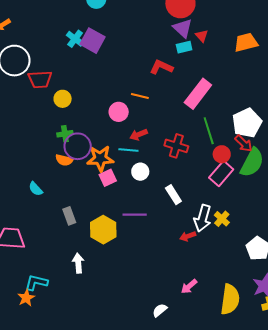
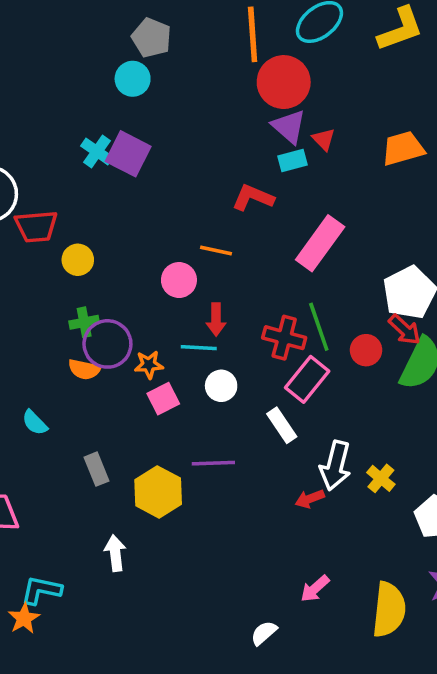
green line: (209, 131) -> (319, 327), moved
red arrow: (139, 135) -> (216, 319), turned -66
orange star: (100, 159) -> (149, 365), size x0.6
pink rectangle: (221, 173) -> (307, 379), moved
yellow cross: (222, 219) -> (381, 478), moved

